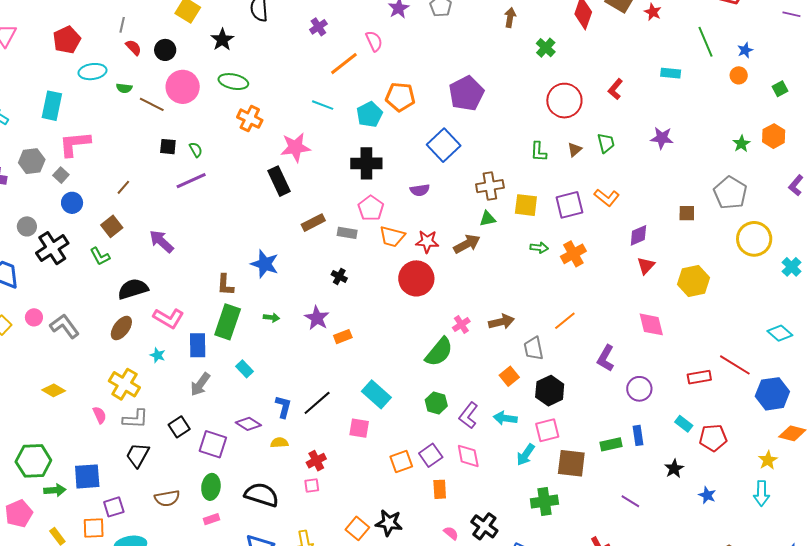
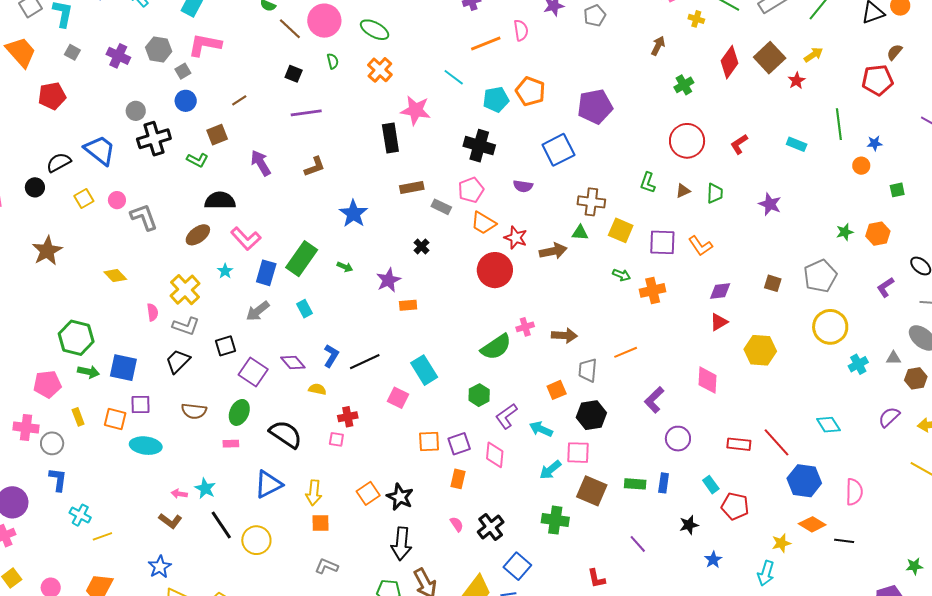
green semicircle: (196, 150) -> (333, 61), moved
green L-shape: (100, 256) -> (197, 160), turned -50
brown L-shape: (225, 285) -> (315, 167), moved, turned -130

